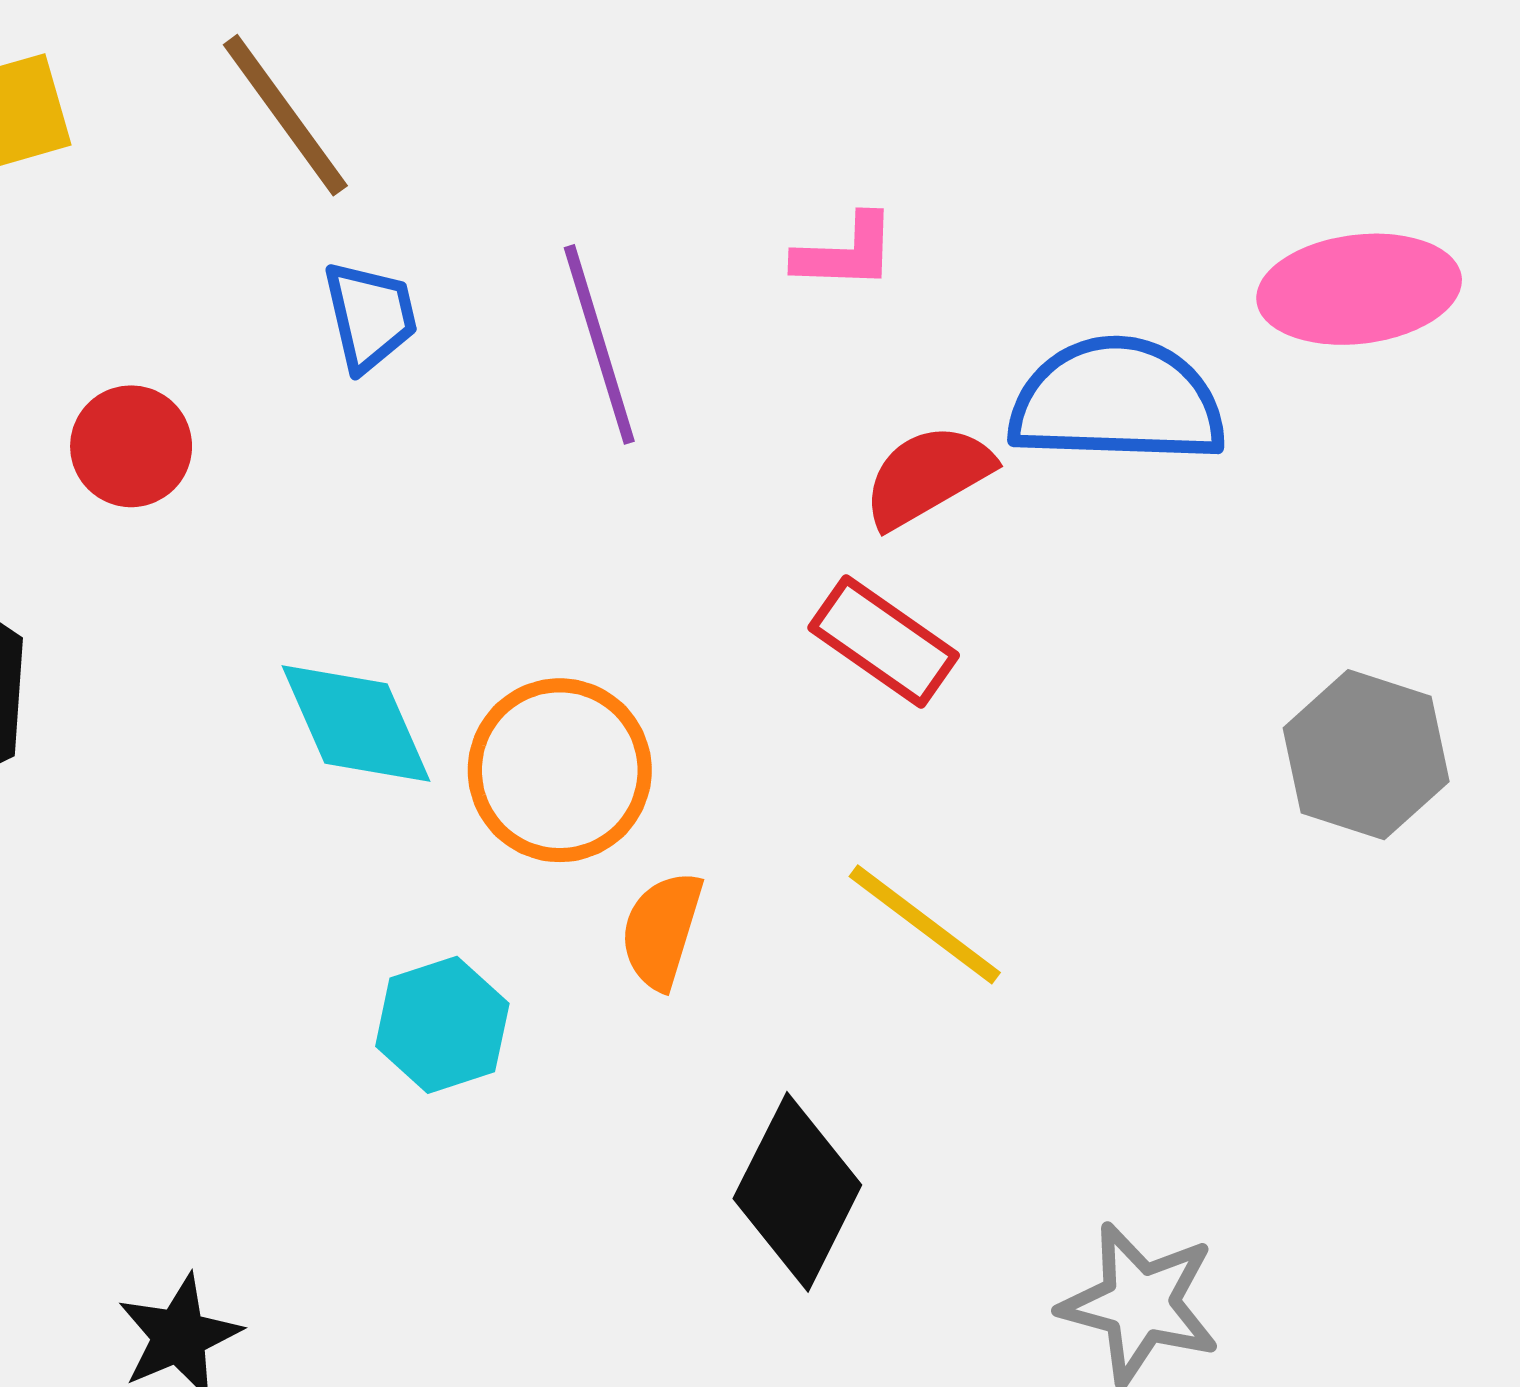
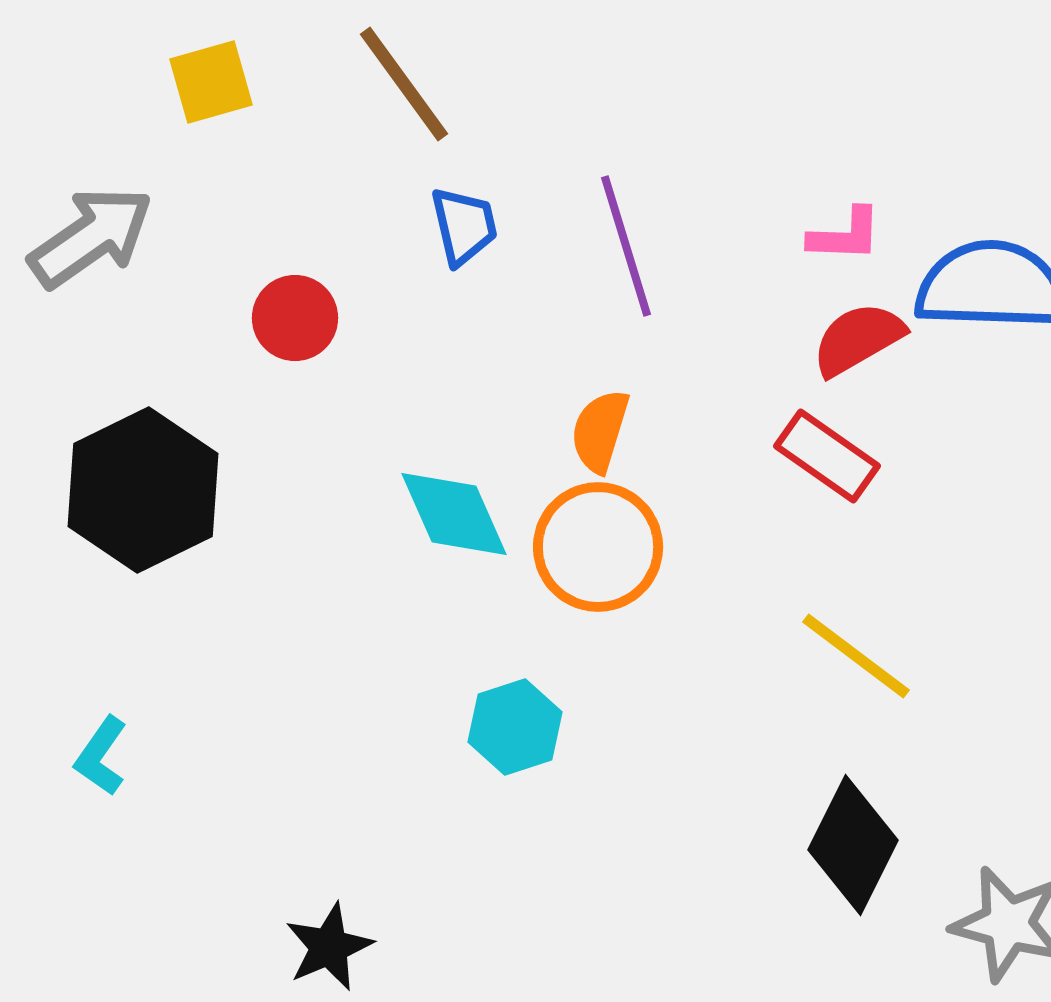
pink L-shape: (846, 252) -> (845, 235), moved
orange semicircle: (662, 930) -> (600, 431), moved
black diamond: (797, 1192) -> (853, 845), moved

